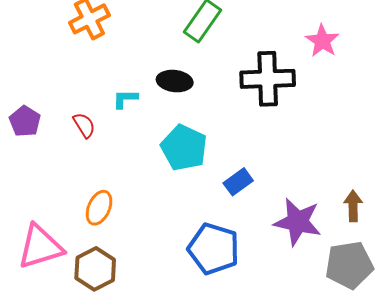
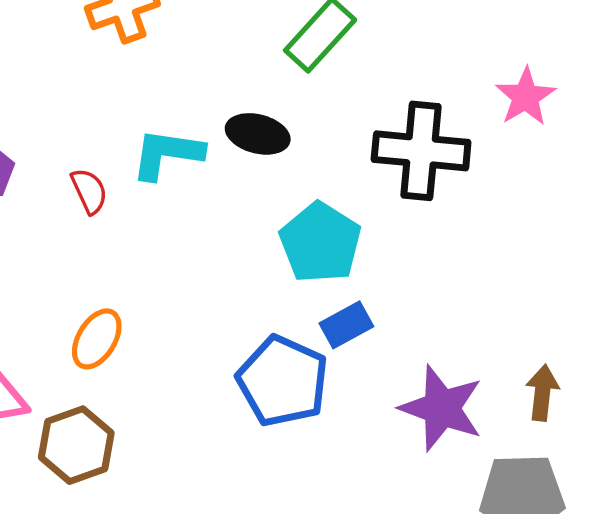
cyan L-shape: (125, 99) -> (167, 154), size x1.6
cyan pentagon: (184, 148) -> (320, 243), moved
blue pentagon: (214, 249) -> (283, 381), moved

